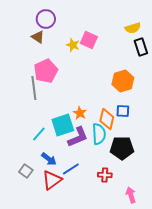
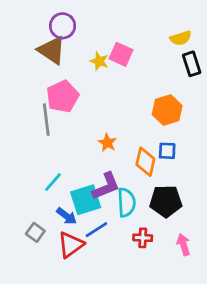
brown triangle: (38, 37) -> (52, 50), size x1.6
orange star: (80, 113) -> (107, 143), moved
cyan square: (63, 125) -> (86, 200), moved
cyan semicircle: (99, 134) -> (126, 202), moved
pink arrow: (131, 195) -> (183, 245), moved

